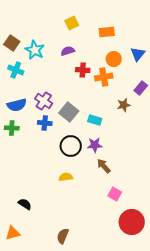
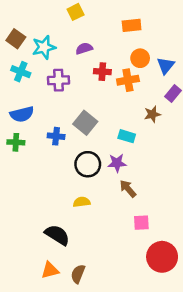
yellow square: (72, 23) -> (76, 12), moved
cyan star: (35, 50) -> (44, 47), turned 30
blue triangle: (138, 54) -> (166, 66), moved
purple cross: (44, 101) -> (58, 80), moved, turned -36
cyan rectangle: (95, 120) -> (127, 136), moved
pink square: (115, 194) -> (141, 223), turned -32
black semicircle: (25, 204) -> (57, 235), moved, size x1.5
orange triangle: (13, 233) -> (50, 270), moved

